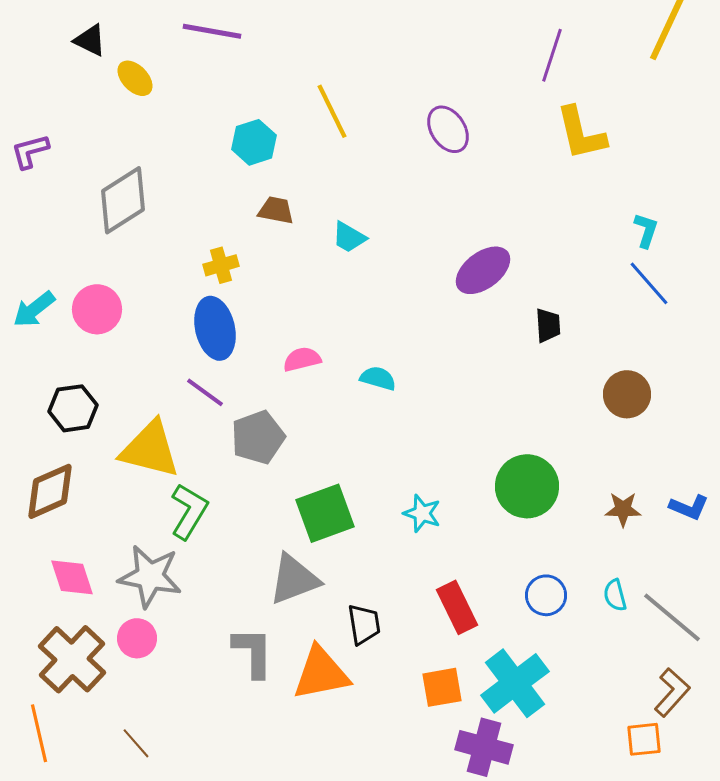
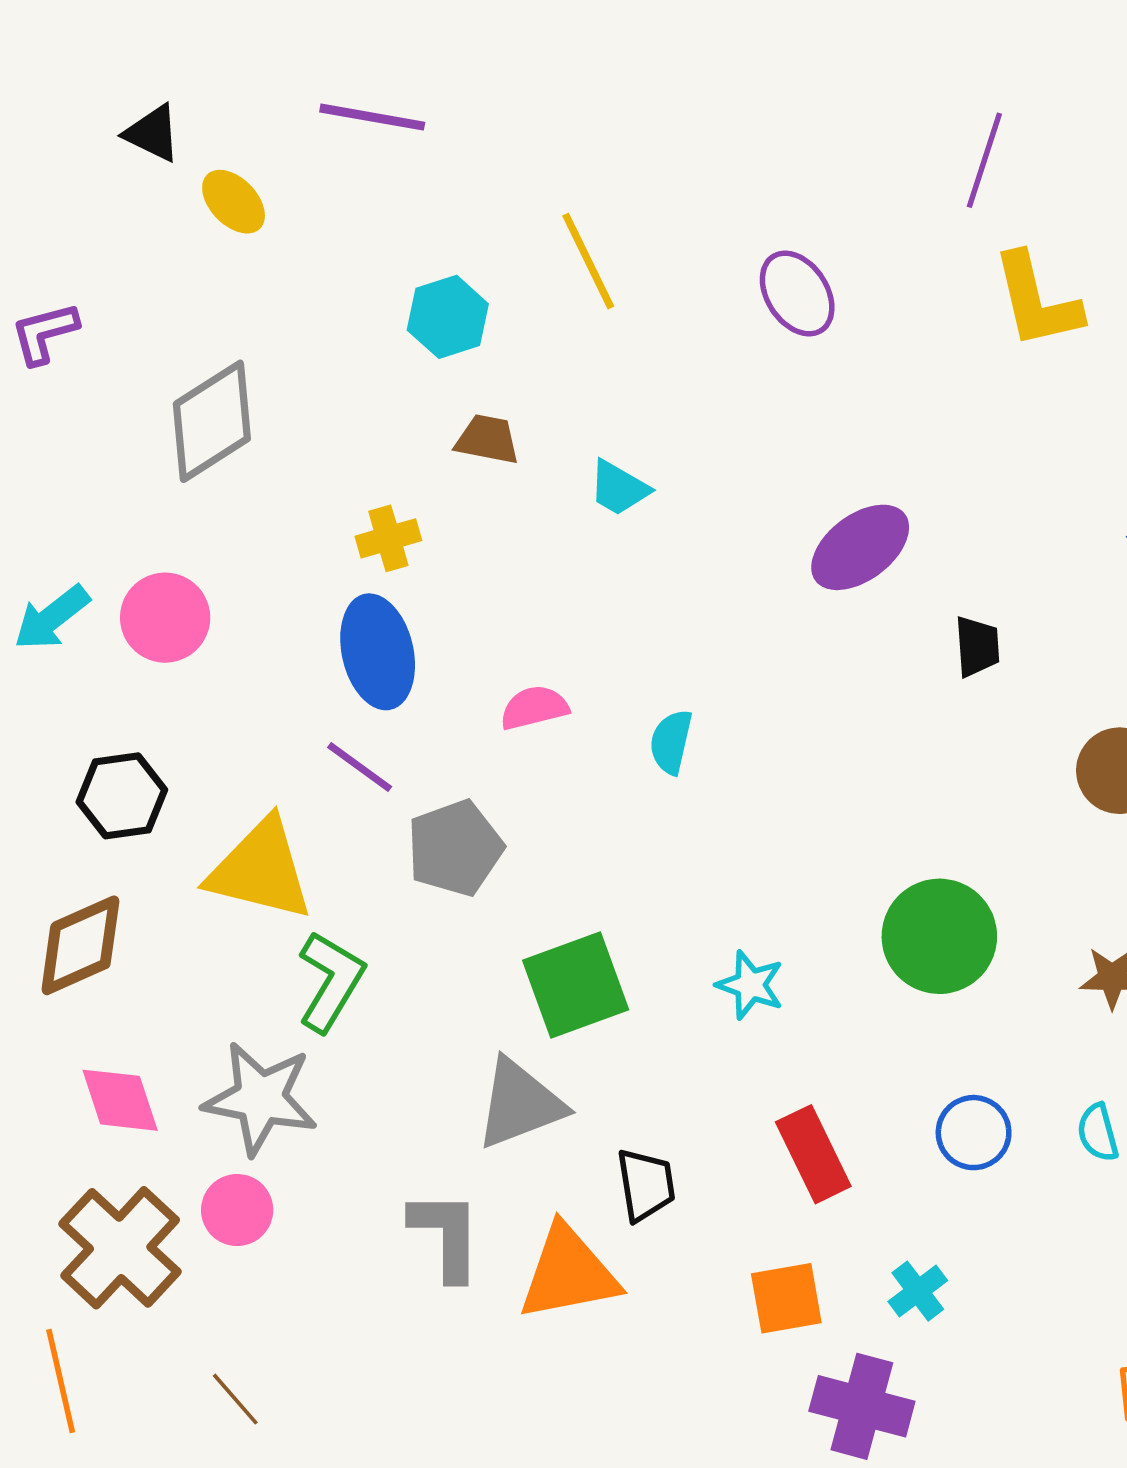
cyan semicircle: (378, 378) -> (671, 742), turned -93
cyan cross: (515, 683) -> (918, 1291), size x0.5

